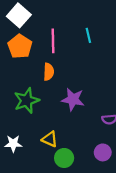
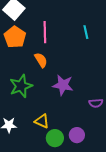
cyan line: (88, 35) -> (86, 32), moved
orange semicircle: (49, 72) -> (41, 60), turned -35
purple circle: (103, 152) -> (77, 135), moved

